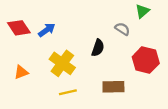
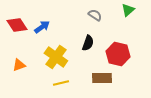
gray semicircle: (122, 29) -> (95, 15), moved
red hexagon: (146, 60) -> (118, 54), moved

